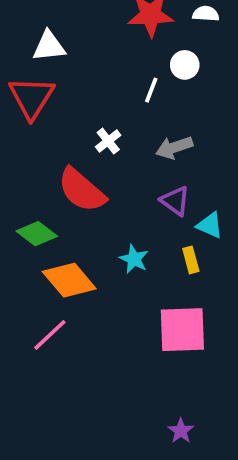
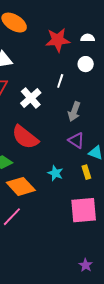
white circle: (185, 65) -> (86, 64), moved
white cross: (108, 141) -> (31, 98), moved, size x1.5
gray arrow: (174, 147) -> (74, 111), turned -48

